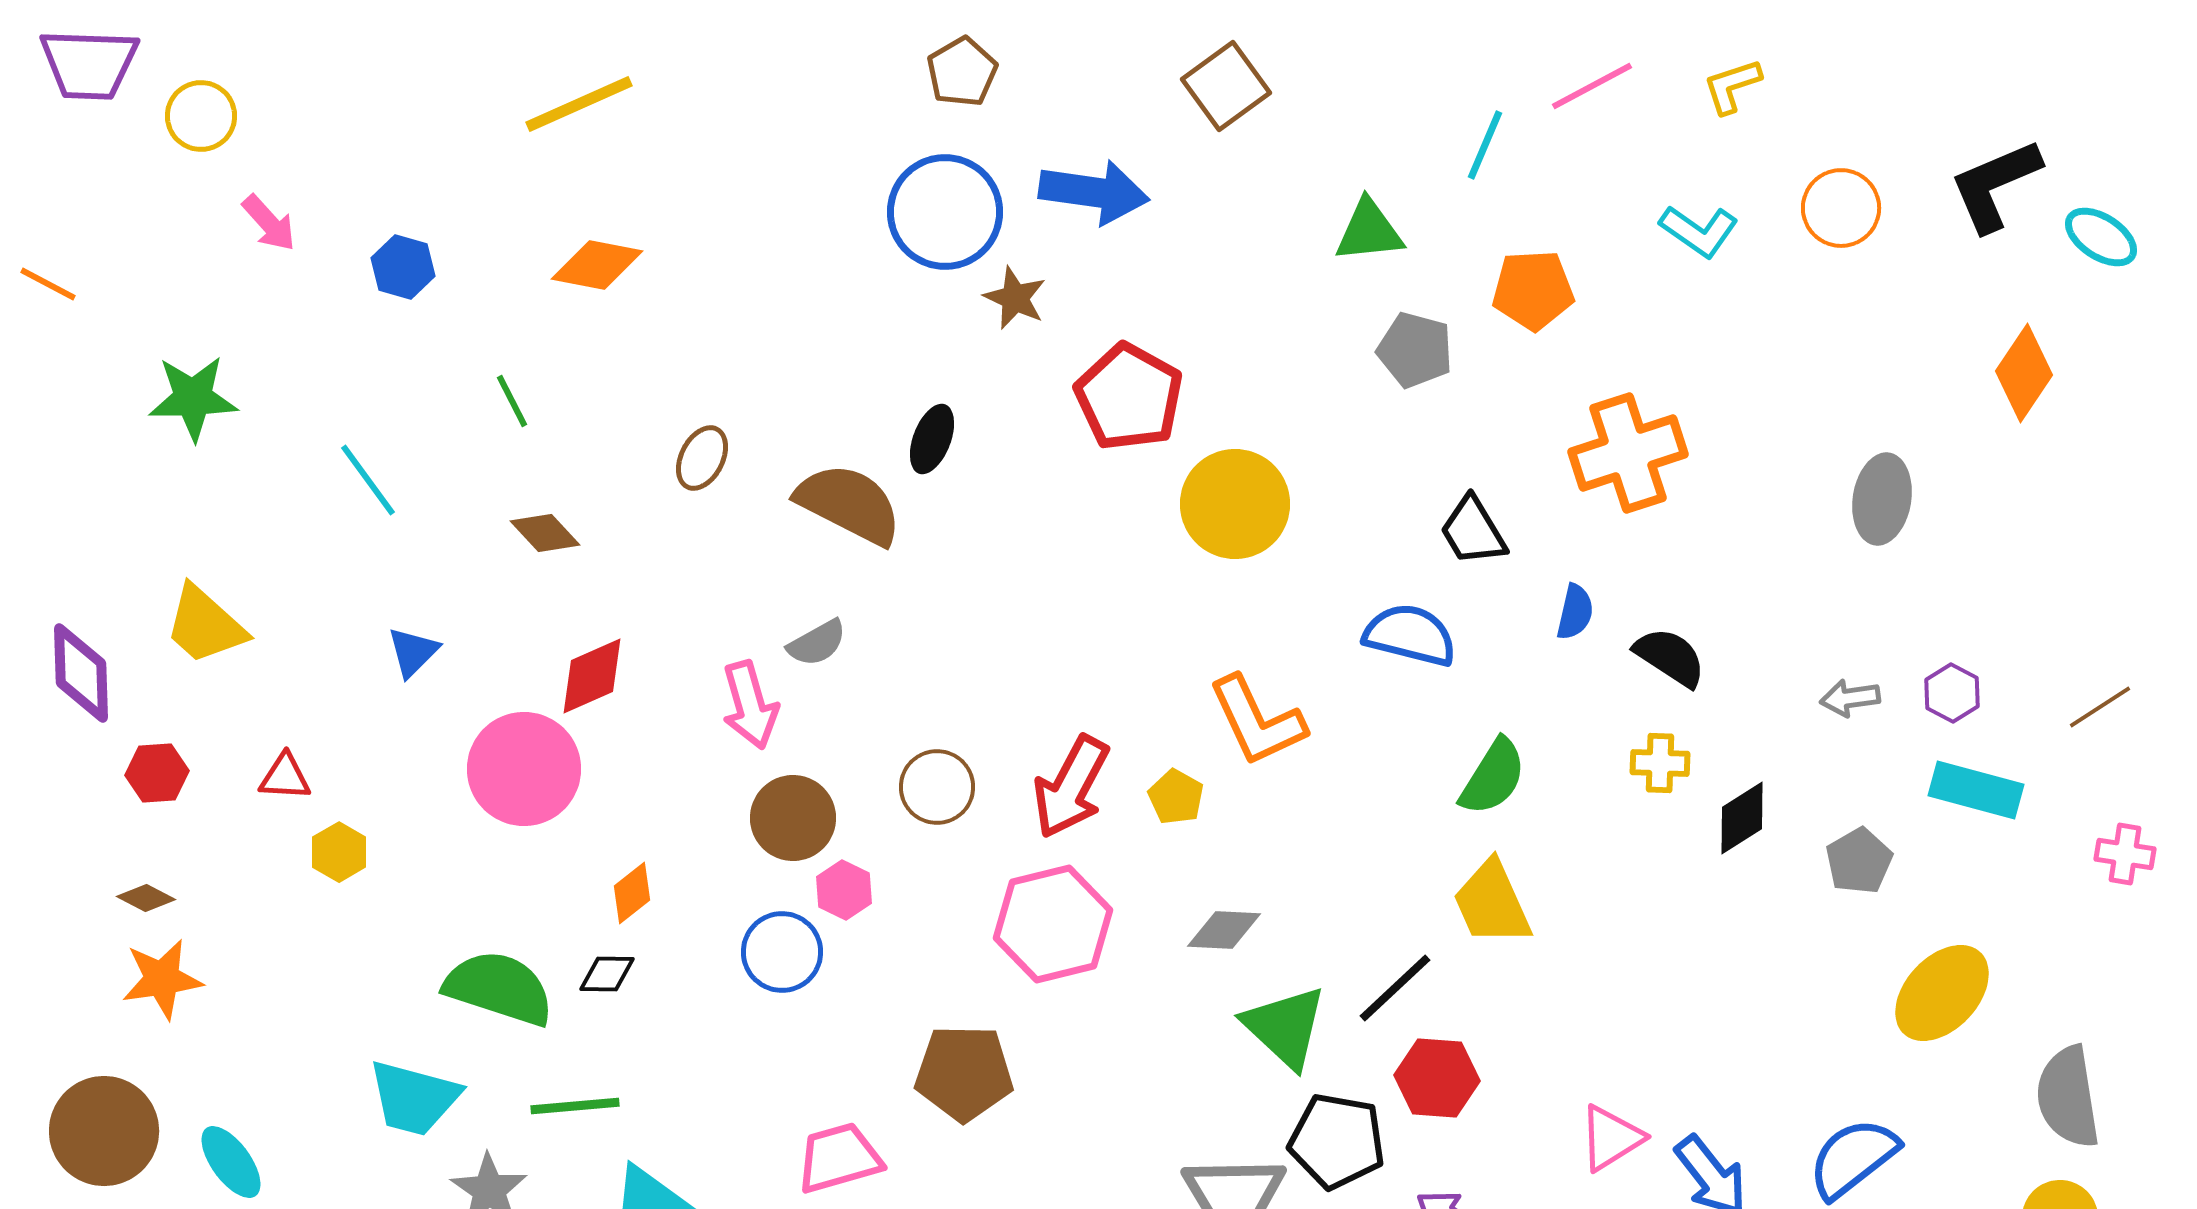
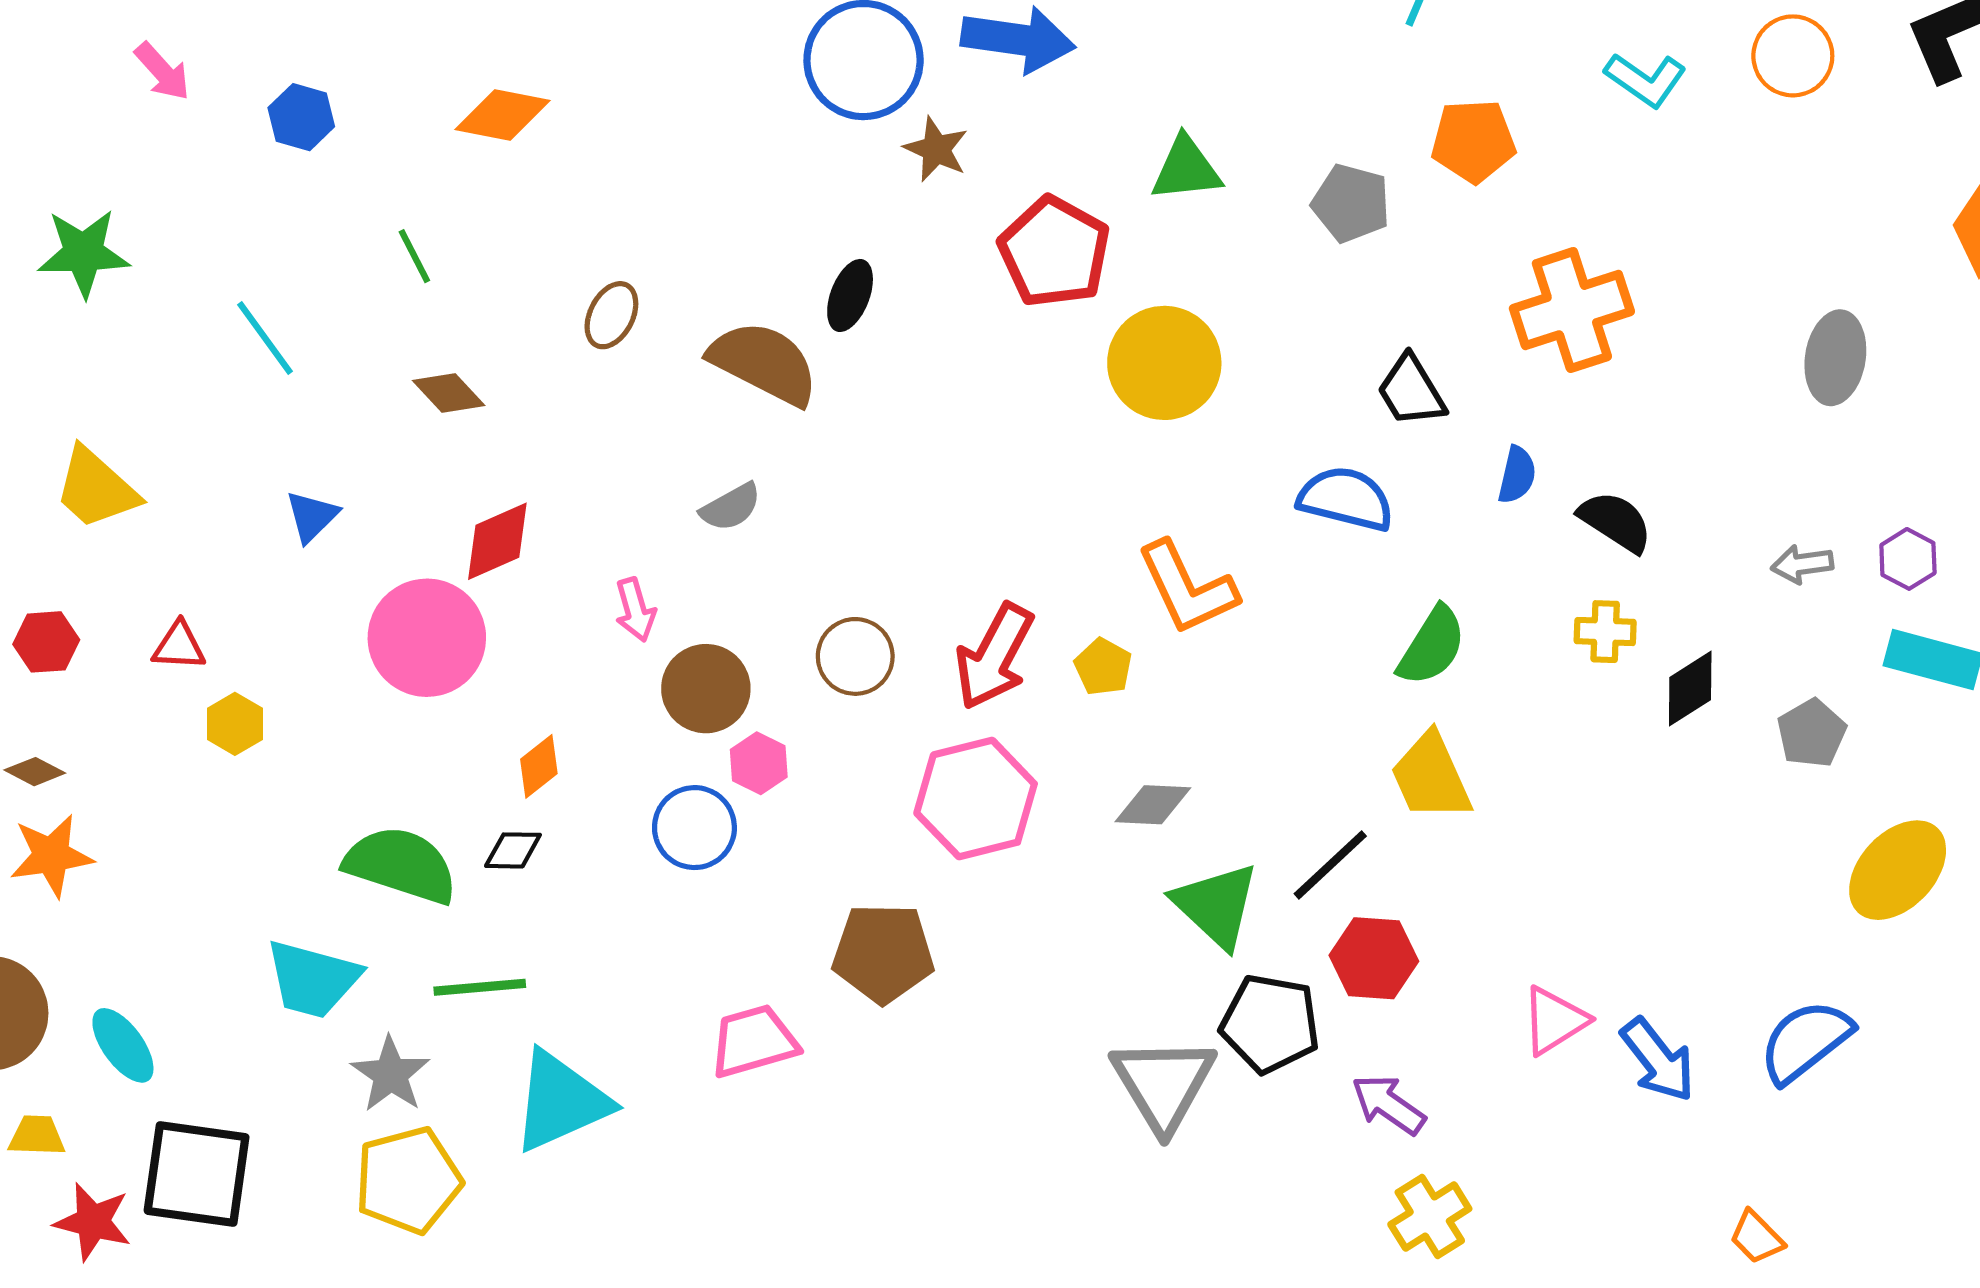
green triangle: (1369, 231) -> (1186, 169), moved
pink arrow: (750, 705) -> (635, 610), moved, size x0.7

